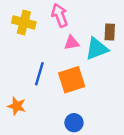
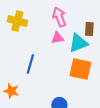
pink arrow: (60, 15) -> (59, 17), moved
orange square: (72, 80) -> (80, 69), moved, turned 30

